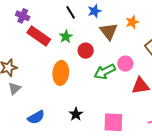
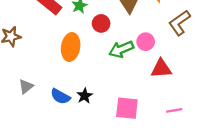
gray triangle: (14, 88) -> (26, 86), moved
blue semicircle: (36, 117) -> (60, 96), moved, turned 54

